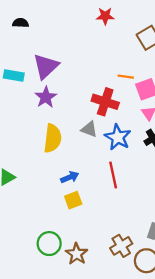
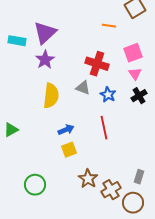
orange line: (126, 77) -> (109, 26), moved
blue star: (118, 137) -> (108, 95), size x0.7
green circle: (49, 244) -> (35, 185), moved
brown star: (77, 254) -> (88, 179), moved

